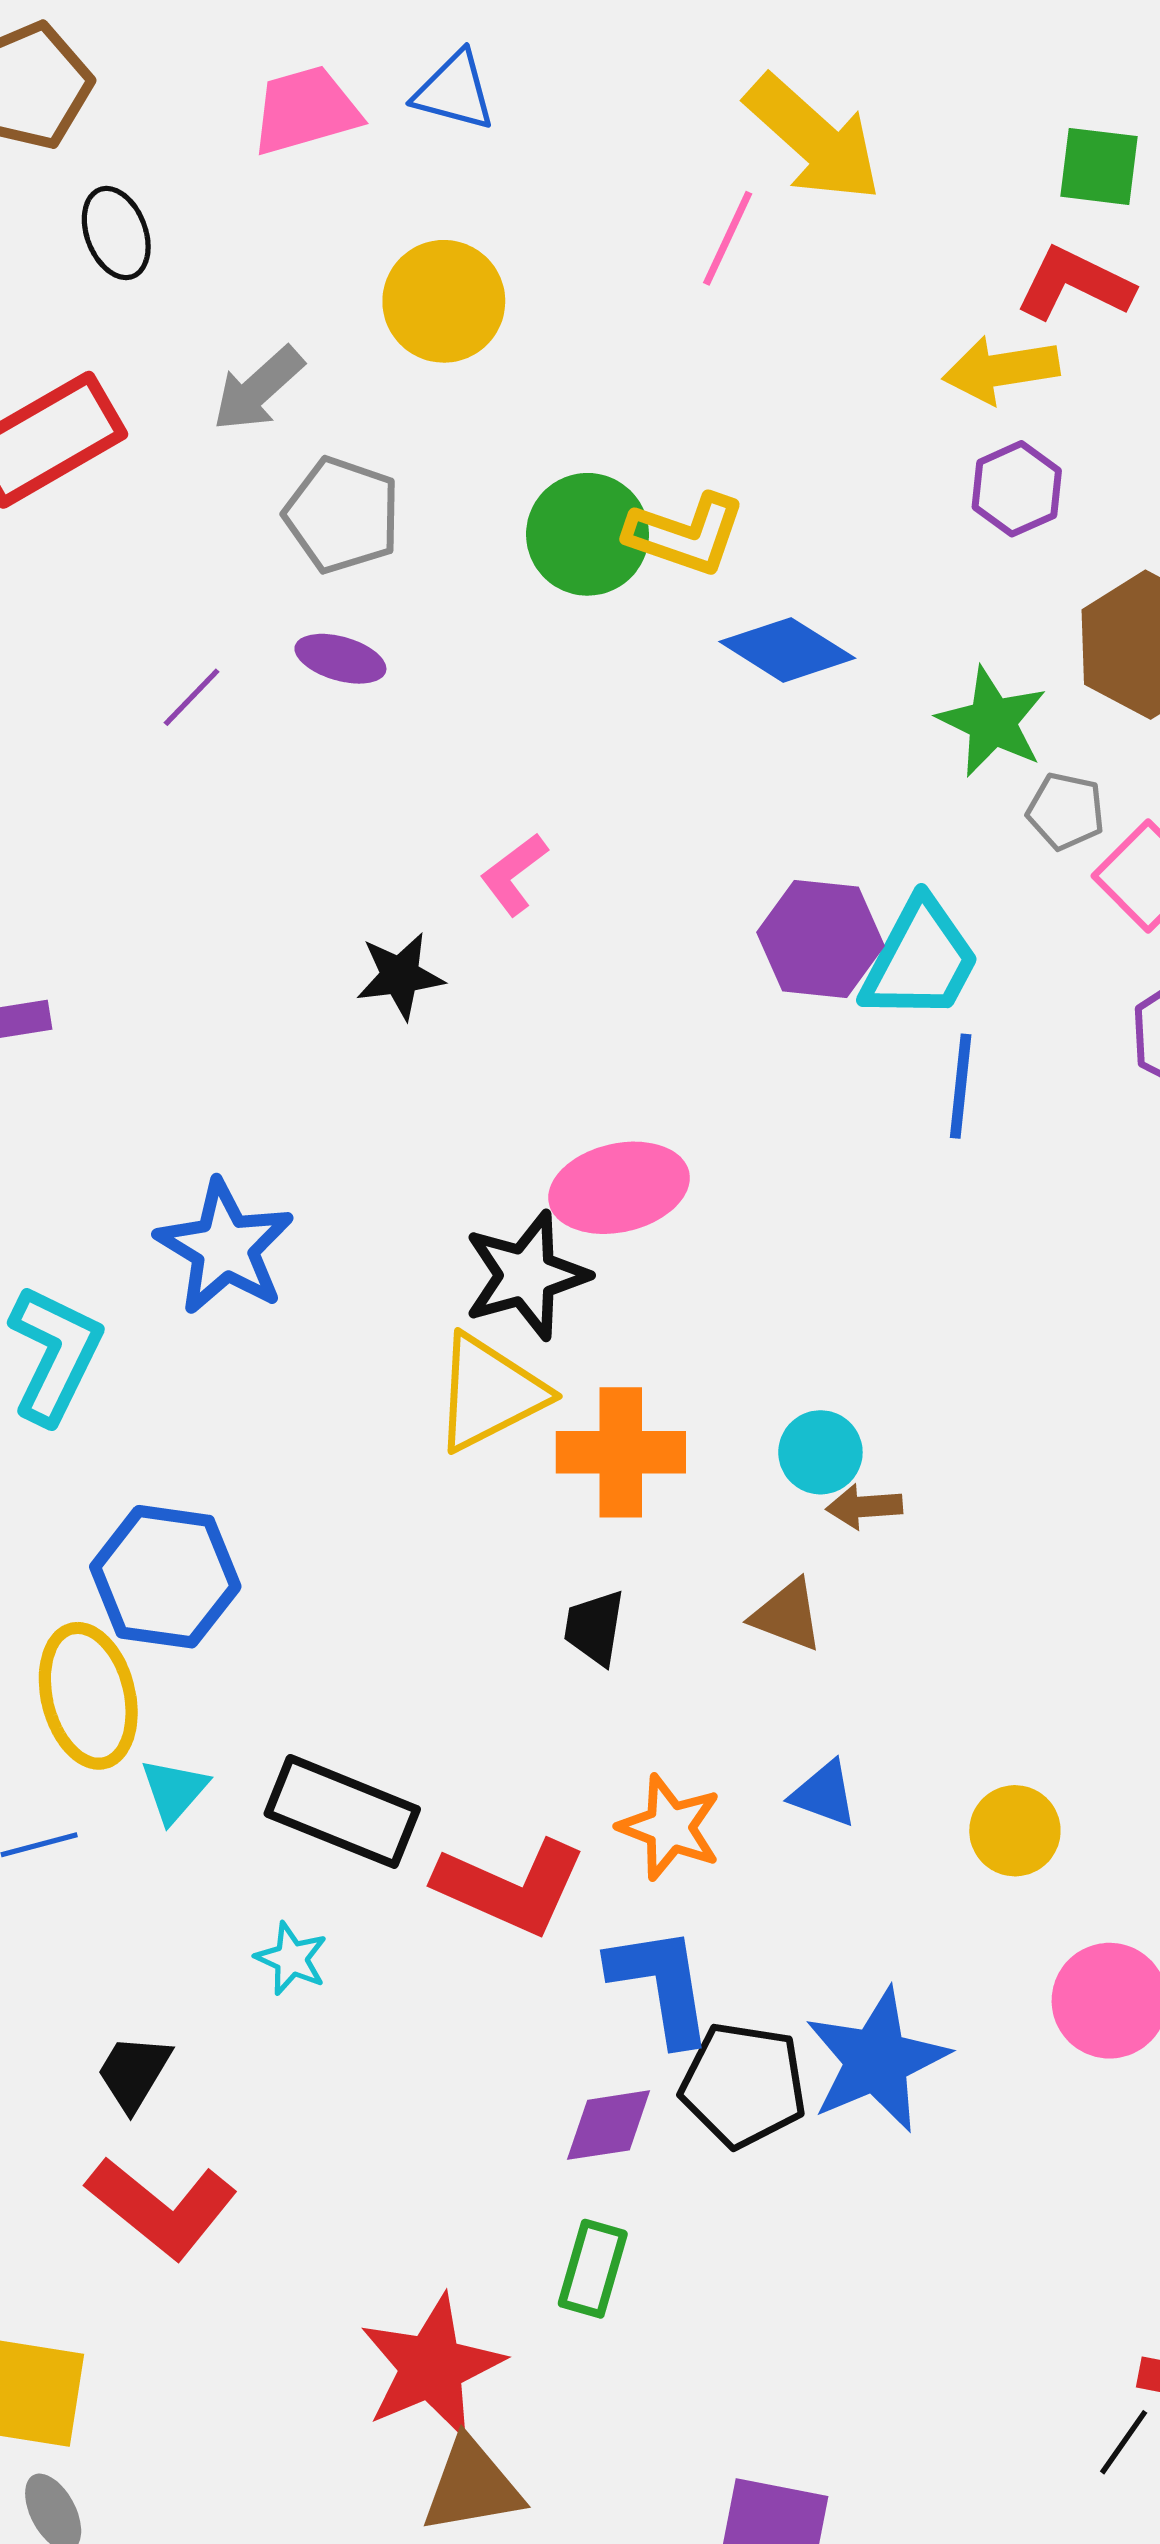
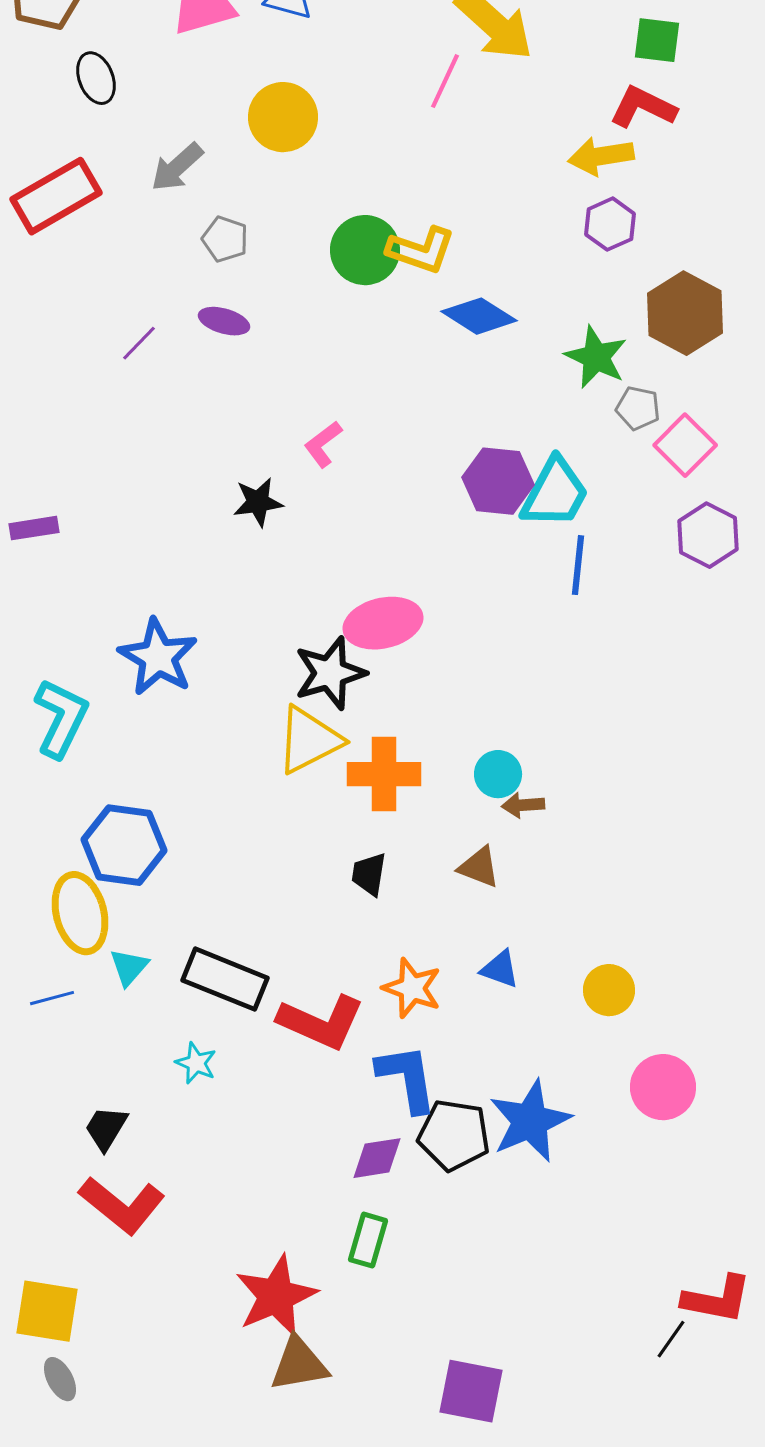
gray pentagon: (342, 515) -> (225, 239), size x0.7

